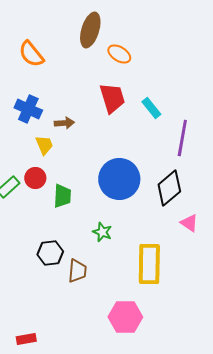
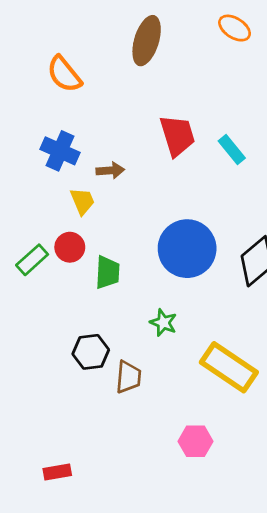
orange ellipse: (119, 54) -> (235, 28), moved
yellow rectangle: (149, 264) -> (229, 367), turned -57
pink hexagon: (125, 317) -> (195, 441), size x0.7

